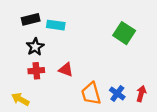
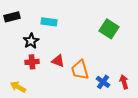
black rectangle: (31, 19) -> (12, 17), moved
orange trapezoid: (91, 94) -> (80, 70), moved
red arrow: (141, 94) -> (124, 82), turned -32

